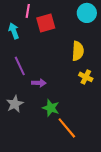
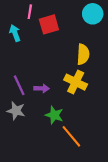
purple line: (20, 66) -> (19, 85), moved
yellow cross: (86, 77) -> (76, 82), moved, size x1.5
gray star: (15, 104) -> (16, 111), turned -30

